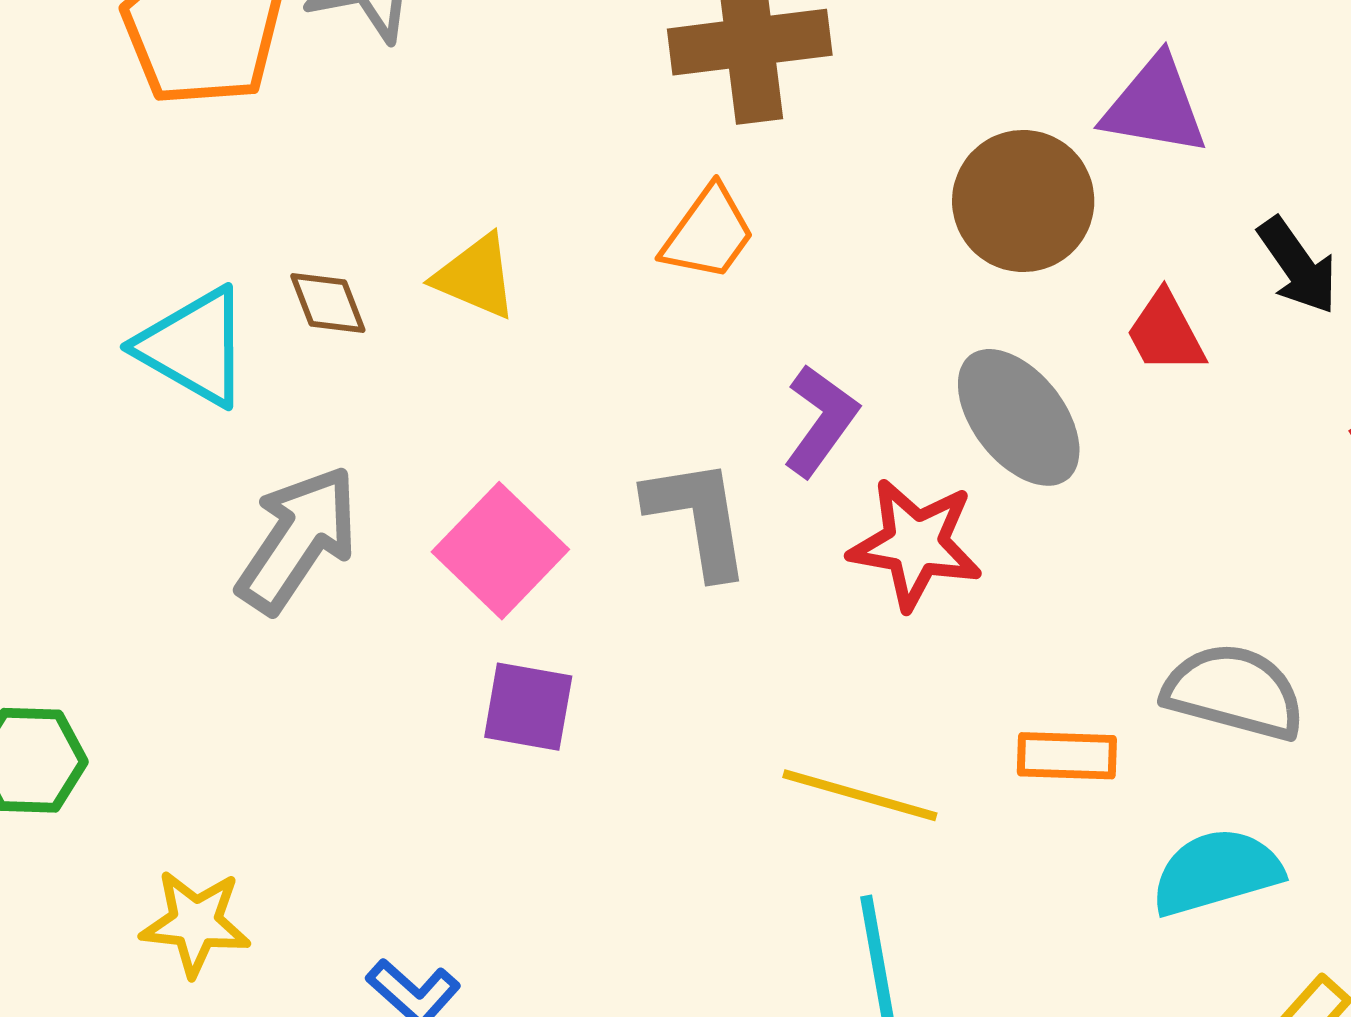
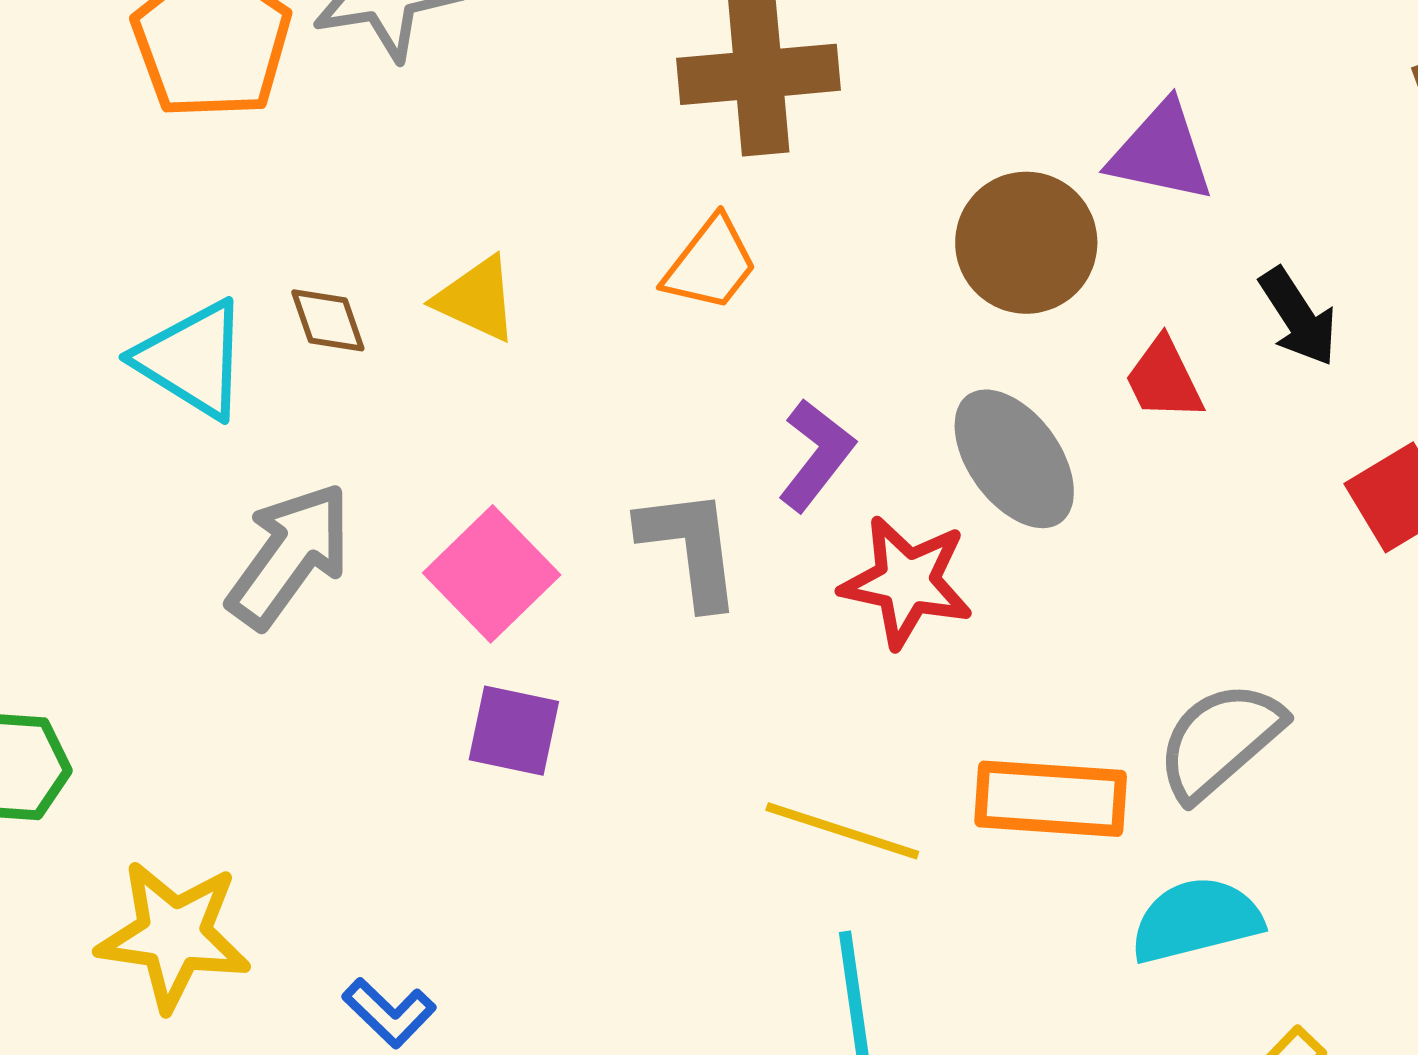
gray semicircle: (1234, 692) -> (1220, 741), turned -58
orange rectangle: (1067, 756) -> (1051, 799), size x1.5
yellow star: (195, 923) -> (174, 935), size x1.4

